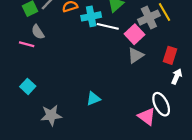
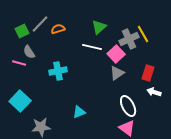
cyan cross: (91, 16) -> (58, 71), moved
white arrow: (177, 76) -> (154, 92), turned -96
cyan square: (28, 86) -> (20, 101), size x1.5
white ellipse: (161, 104) -> (128, 106), moved

